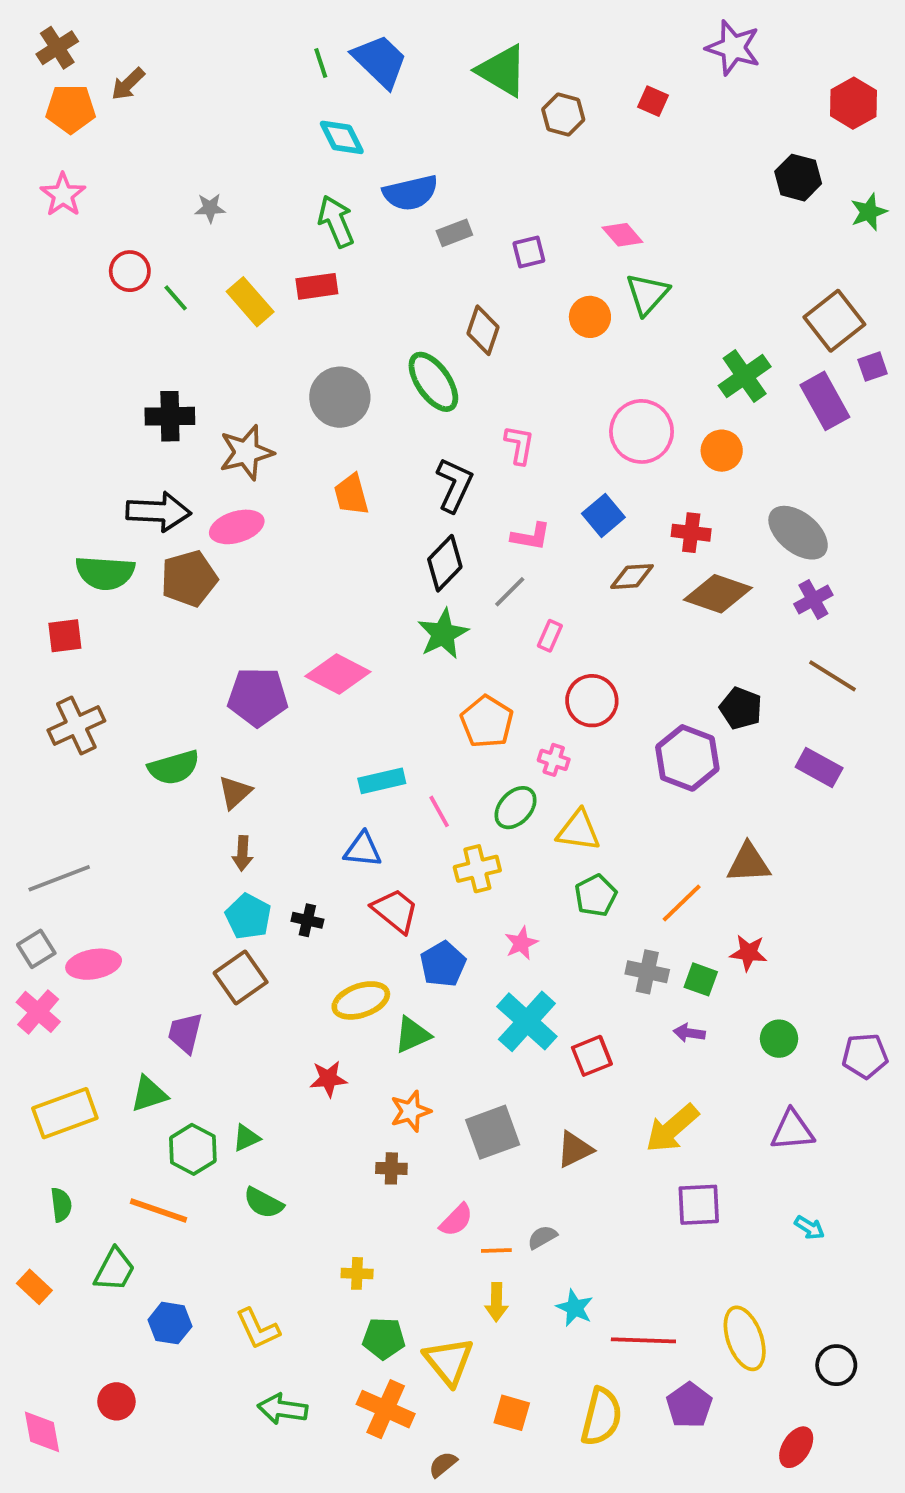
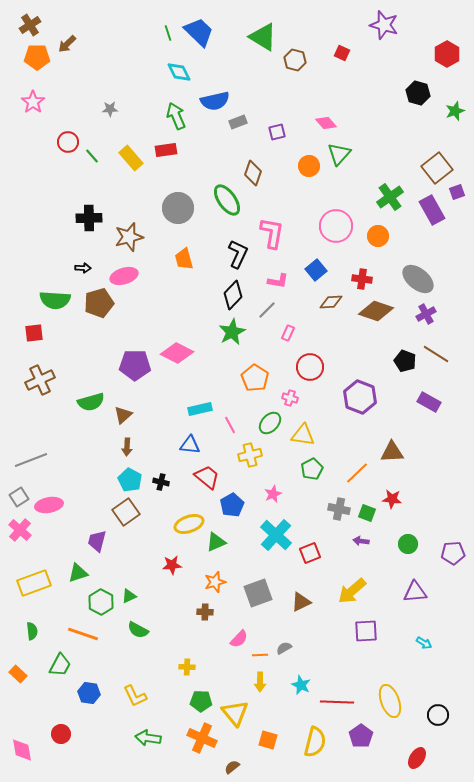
pink L-shape: (519, 445) -> (272, 233), size x1.5
black arrow: (158, 512) -> (83, 268), size x0.5
black pentagon: (741, 708) -> (405, 361), moved

